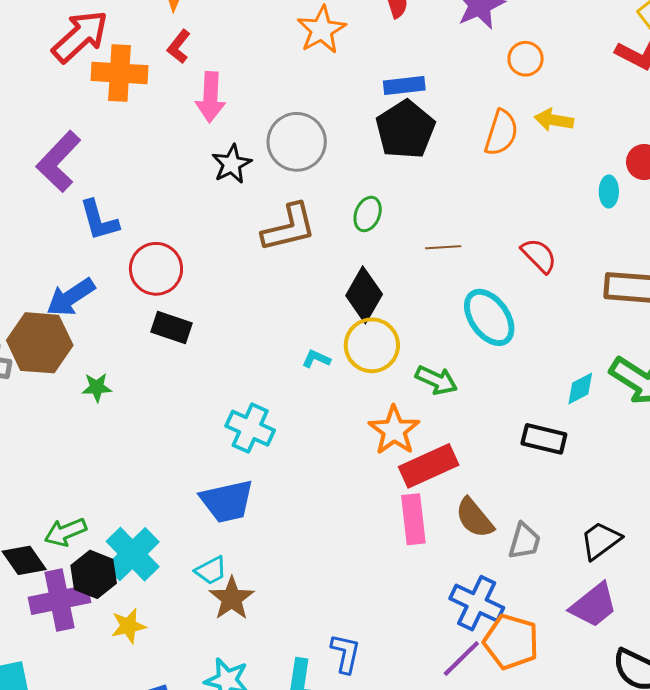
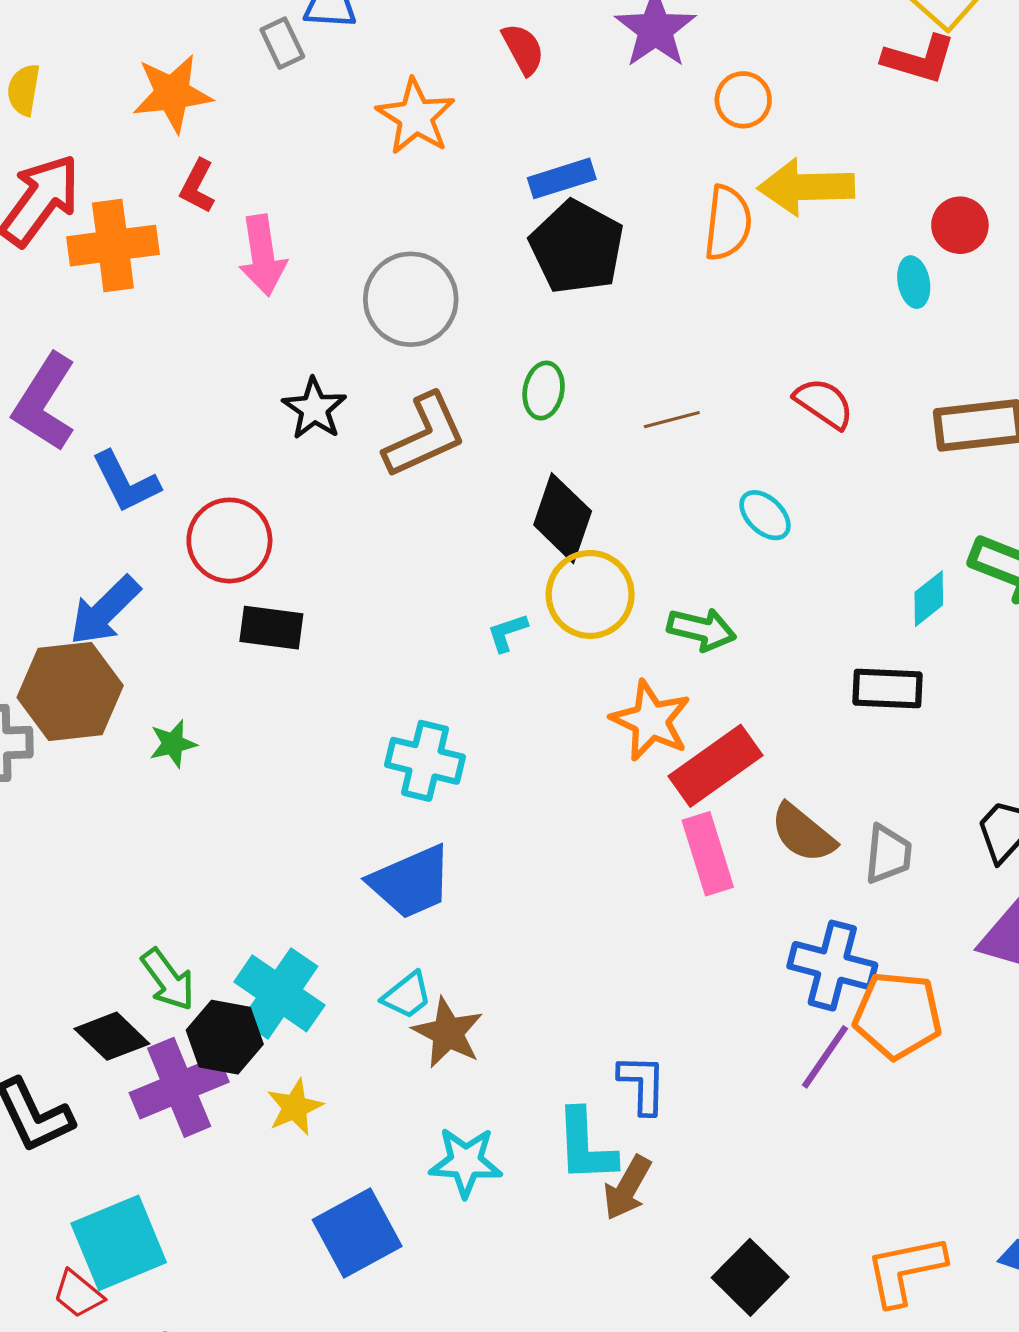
yellow arrow: (554, 120) -> (806, 187), size x1.5
black star: (232, 164) -> (314, 409), moved
cyan ellipse: (489, 317) -> (765, 515), size x0.6
cyan L-shape: (316, 359) -> (507, 633), turned -32
green arrow: (65, 532) -> (168, 980), turned -93

